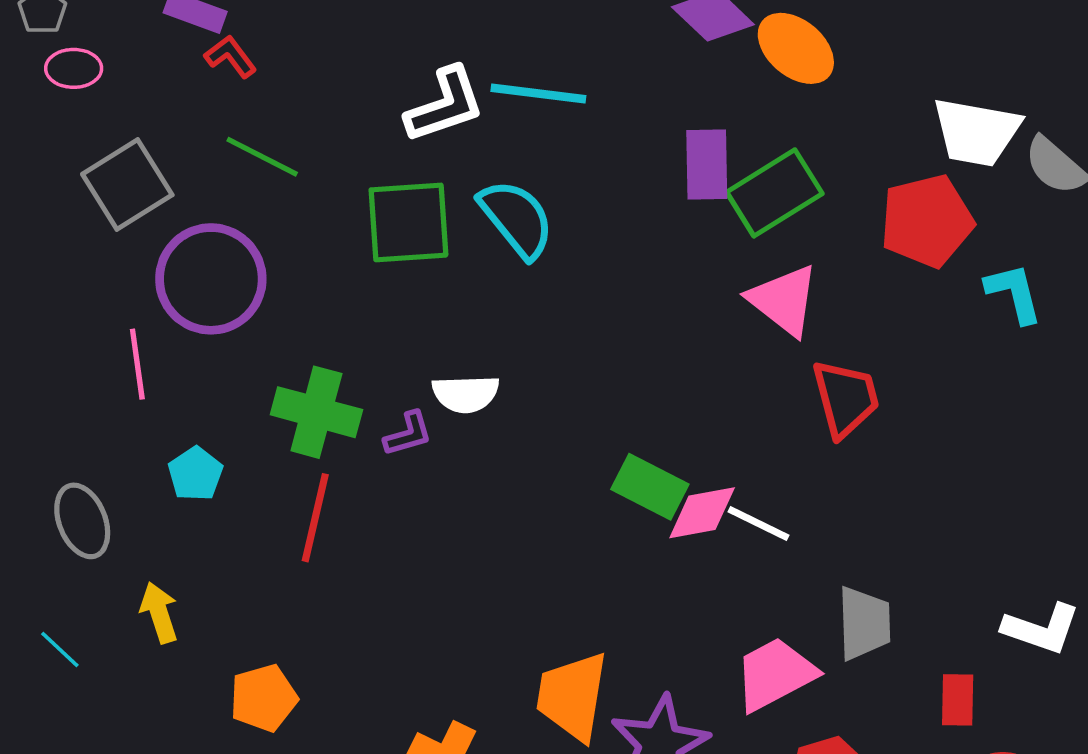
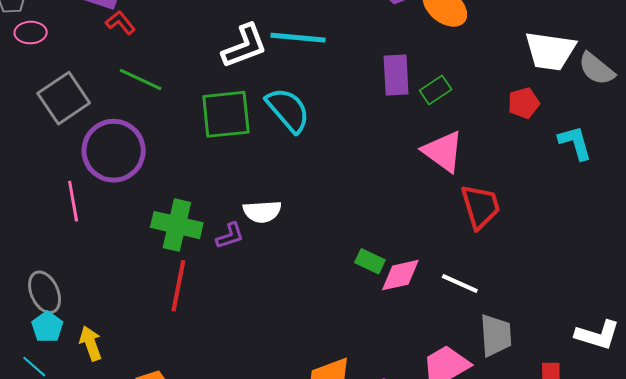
green rectangle: (774, 193) -> (436, 90), size x0.6
red pentagon: (927, 221) -> (524, 103), size x0.6
cyan pentagon: (195, 474) -> (47, 327), moved
green rectangle: (650, 487) -> (370, 261), size x0.7
white line: (759, 523) -> (460, 284), moved

